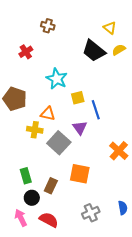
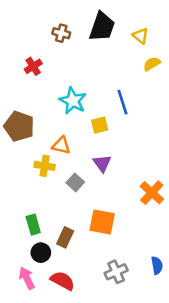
black trapezoid: (94, 51) -> (102, 27), moved, turned -110
blue line: (96, 110) -> (122, 102), moved
gray square: (59, 143) -> (75, 182), size x0.6

